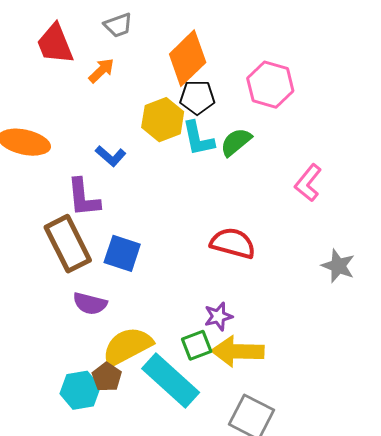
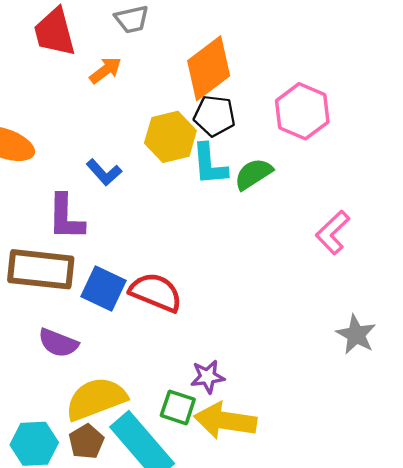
red semicircle: (233, 243) -> (156, 292), moved
brown rectangle: (68, 244) -> (41, 269), turned -64
green square: (197, 345) -> (178, 407), turned 32
brown pentagon: (107, 377) -> (86, 442), moved

